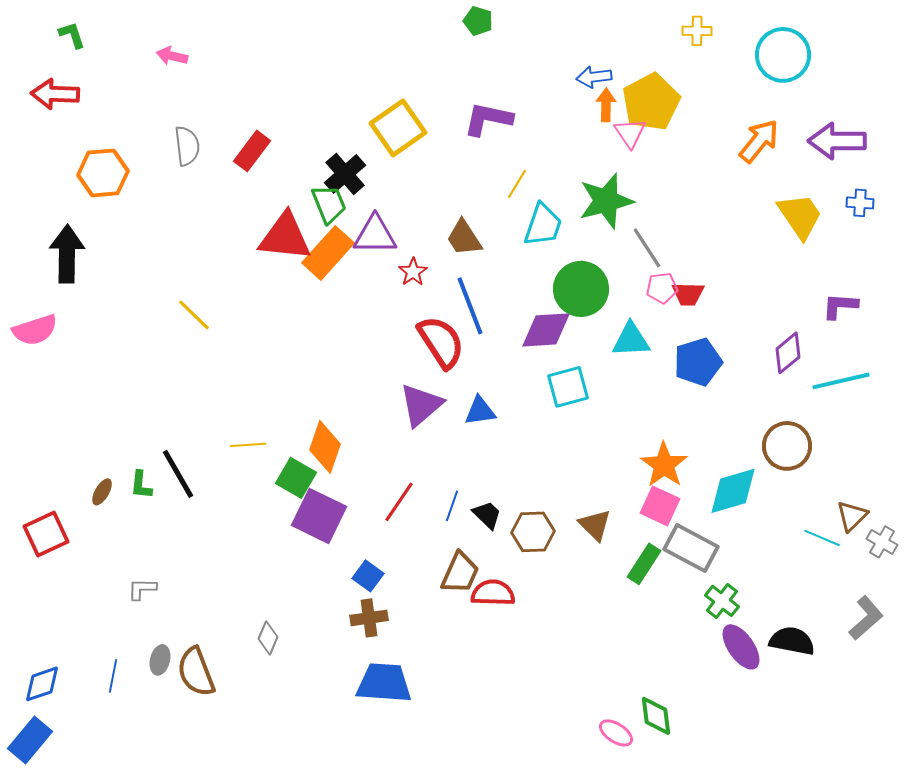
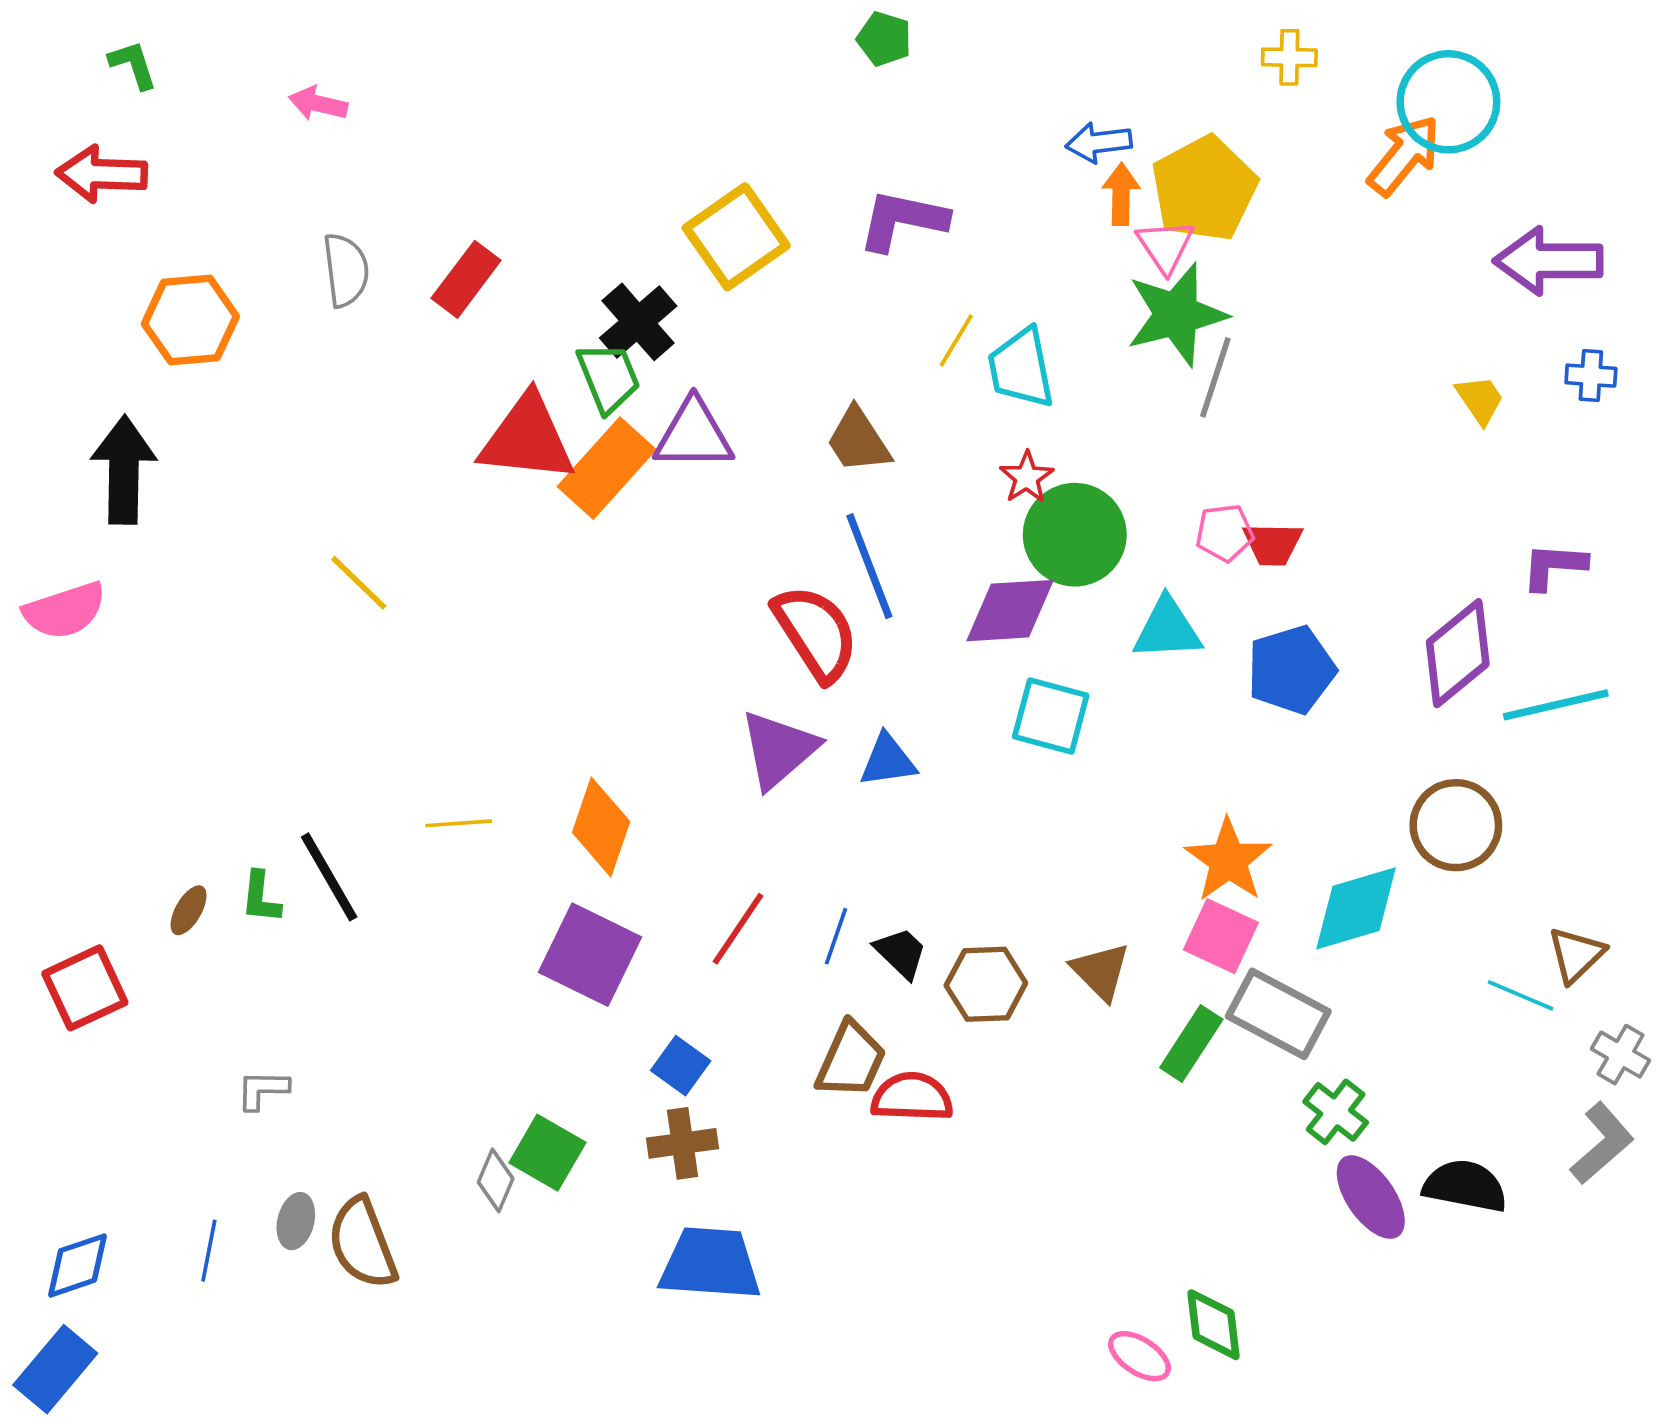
orange arrow: (759, 141) -> (1404, 155), moved
green star: (606, 201) -> (1176, 315), moved
yellow trapezoid: (800, 216) -> (1480, 400), size x0.6
cyan trapezoid: (543, 225) -> (1021, 368), moved, turned 150
gray line: (647, 248) -> (1215, 377), moved, turned 51
red star: (413, 272) -> (1027, 477), moved
purple diamond: (788, 353) -> (1458, 653), size x1.4
cyan square: (568, 387) -> (1051, 716), turned 30
green square: (296, 478) -> (547, 1153), moved
gray cross: (882, 542) -> (1621, 1055), moved

